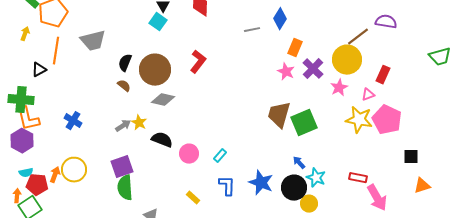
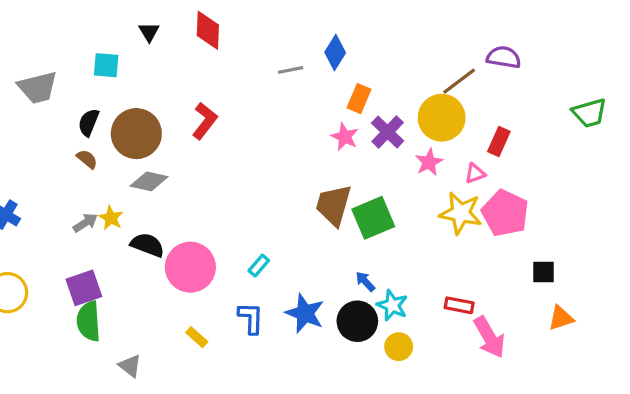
cyan square: (158, 22) -> (106, 65), moved, turned -30
pink circle: (189, 154) -> (190, 267), size x1.6
cyan rectangle: (220, 156) -> (259, 266), moved
yellow circle: (309, 204) -> (399, 347), moved

